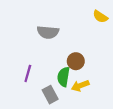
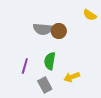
brown circle: (76, 61) -> (59, 31), moved
green semicircle: (64, 77) -> (50, 61), moved

